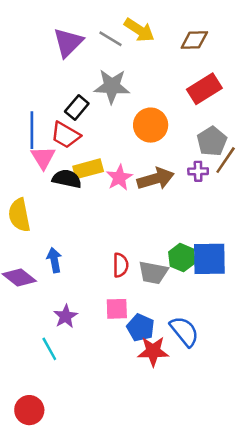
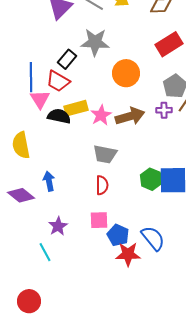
gray trapezoid: (153, 273) -> (105, 154), moved

